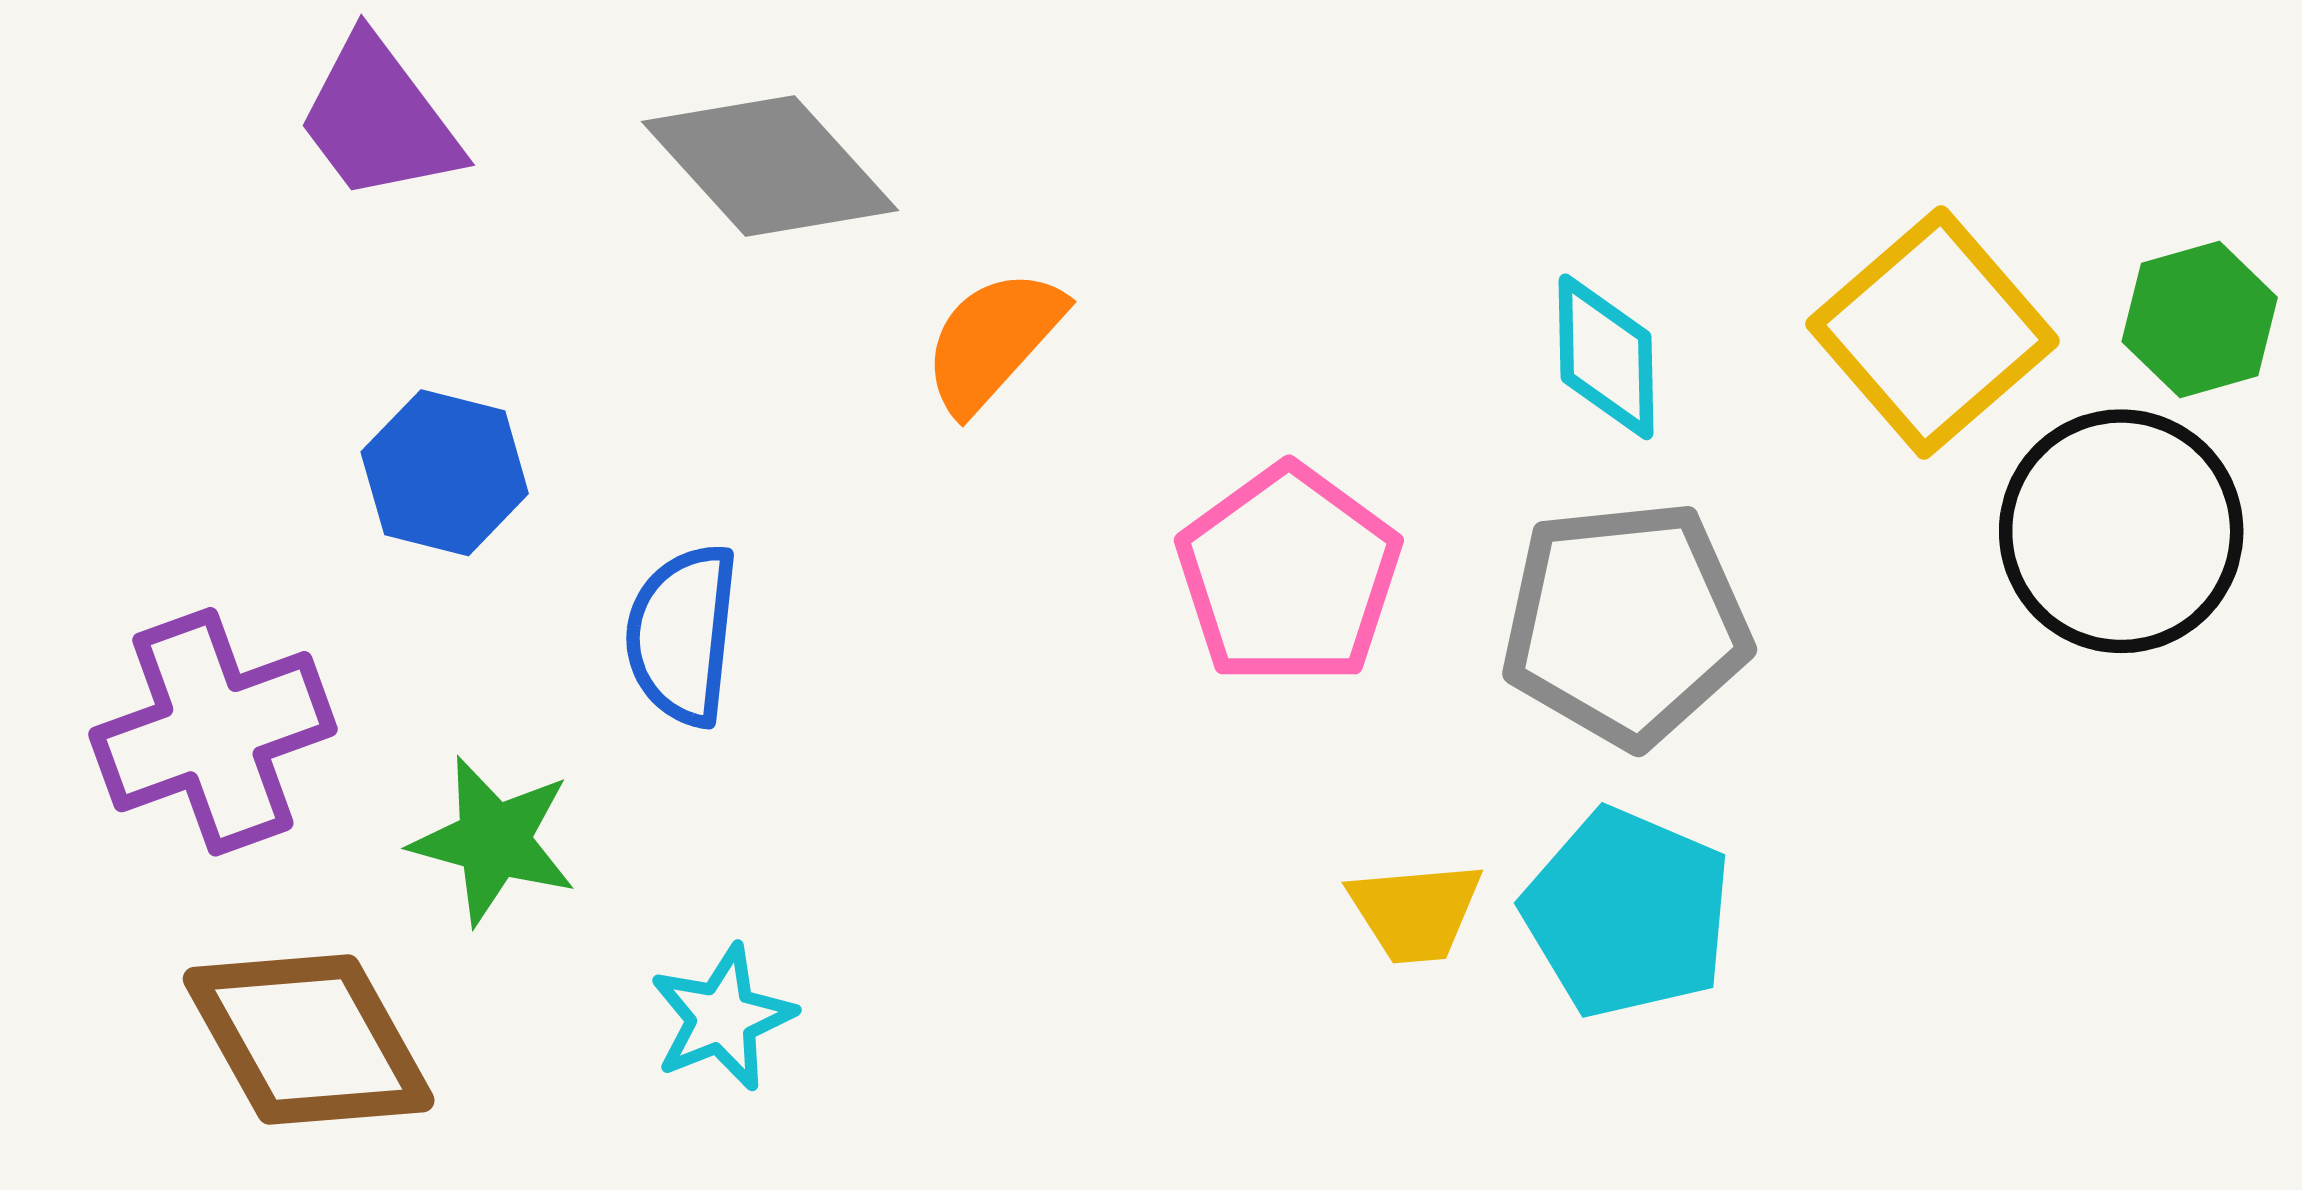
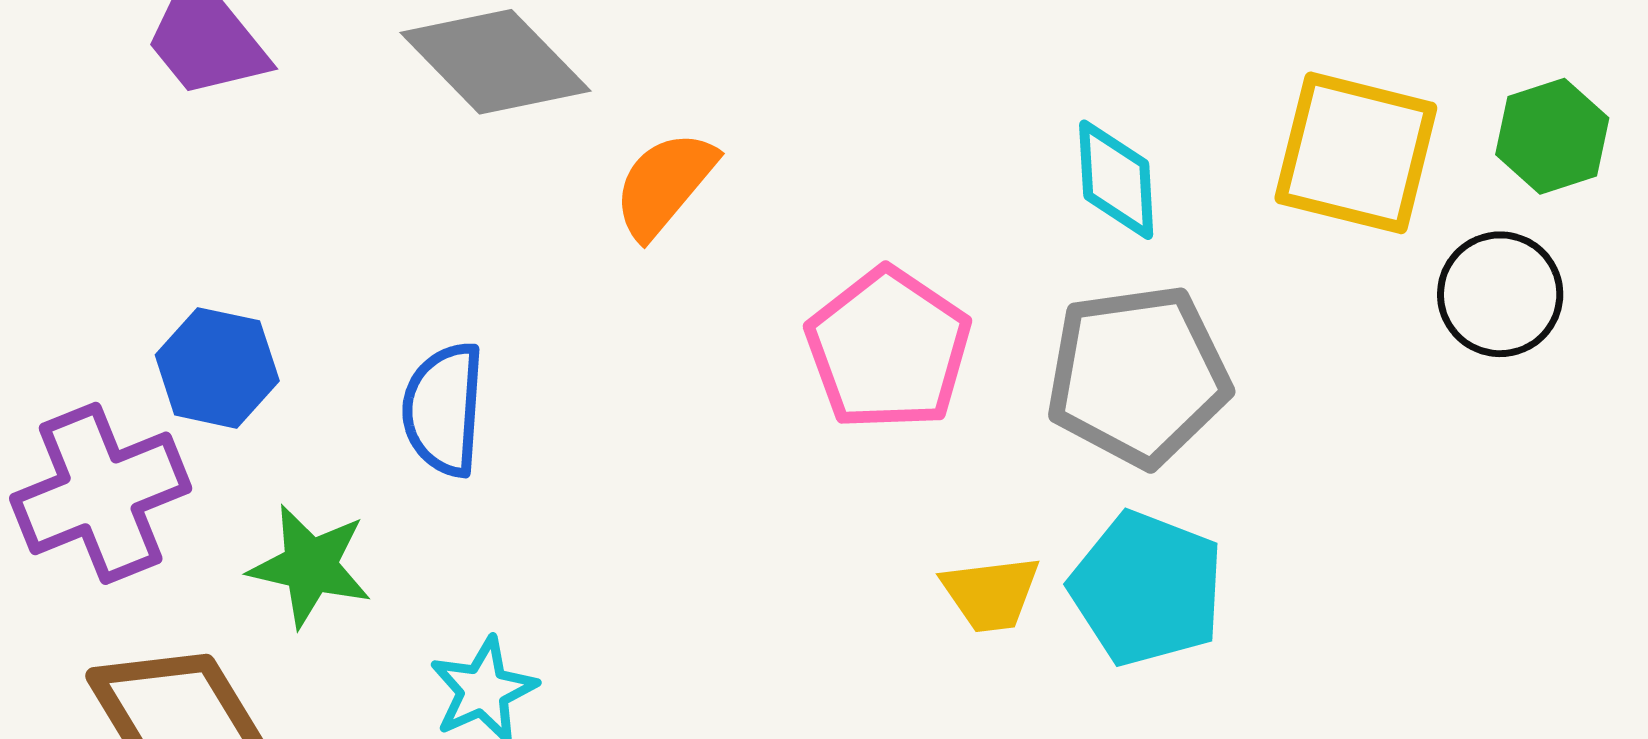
yellow square: (1933, 332) -> (1356, 153), turned -33
blue hexagon: (445, 473) -> (217, 368), moved
black circle: (2121, 531) -> (1500, 294), size x0.7

